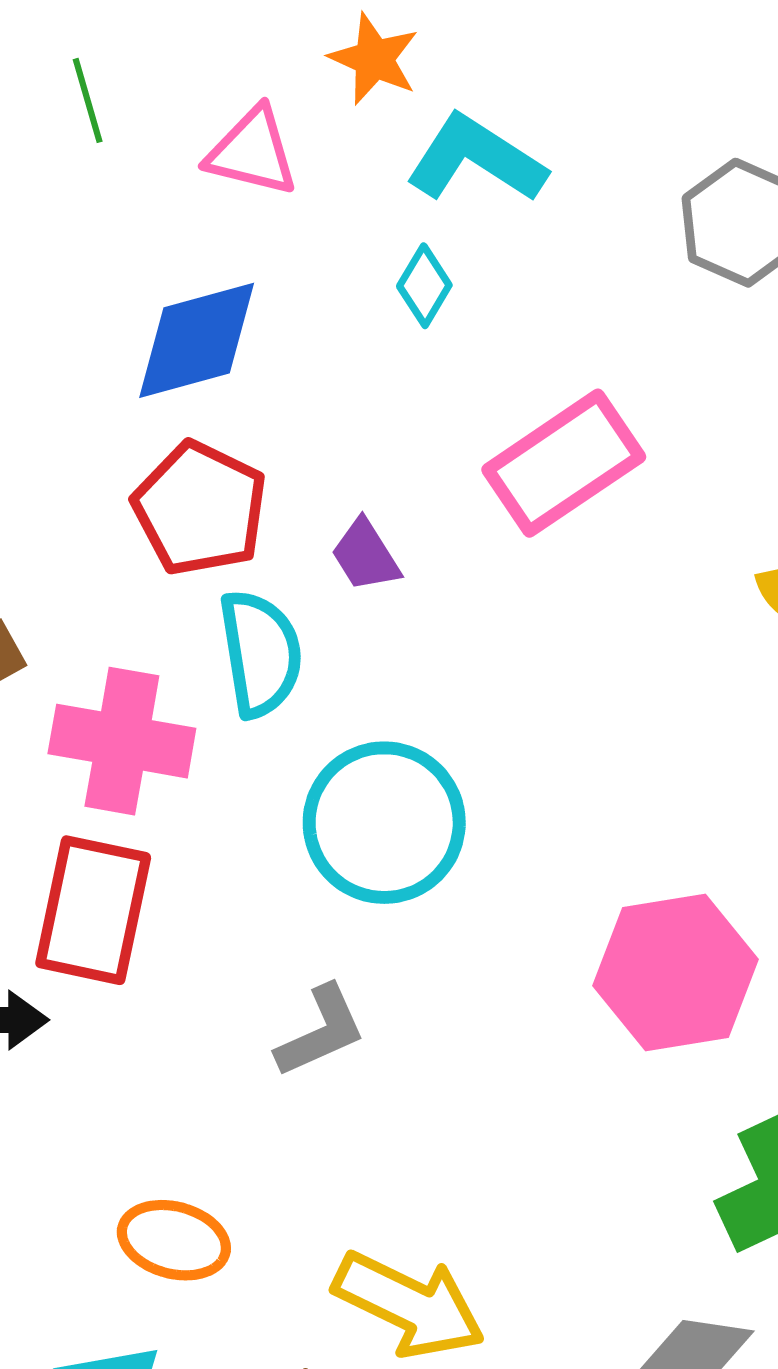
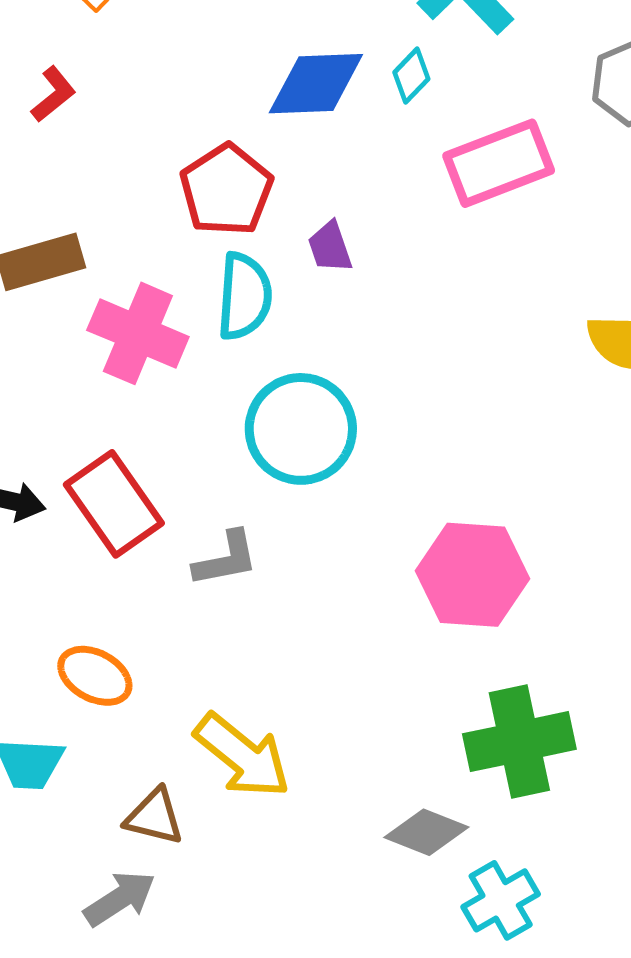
blue diamond: (197, 340) -> (316, 84), moved
pink rectangle: (564, 463) -> (499, 163), moved
red rectangle: (93, 910) -> (114, 504), moved, turned -60

